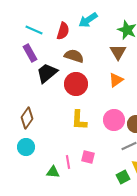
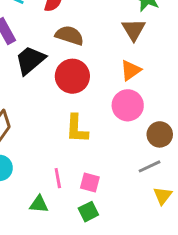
pink circle: (114, 120) -> (128, 105), moved
pink line: (68, 162) -> (58, 178), moved
green square: (123, 177) -> (88, 212), moved

